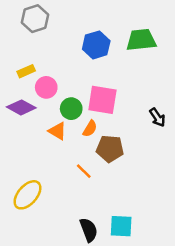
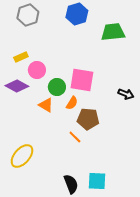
blue hexagon: (96, 45) -> (77, 14), moved
black arrow: (157, 117) -> (126, 94), turned -35
orange line: (84, 171) -> (75, 137), moved

